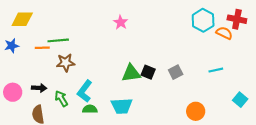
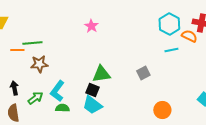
cyan line: (216, 70) -> (171, 50), moved
black square: (148, 72) -> (92, 90), moved
black arrow: (39, 88) -> (14, 88), turned -104
green arrow: (61, 99) -> (35, 98), turned 84
cyan trapezoid: (122, 106) -> (92, 105), turned 40

